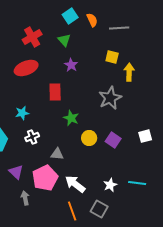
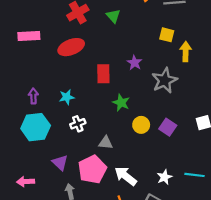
purple star: (71, 65) -> (134, 63), moved

